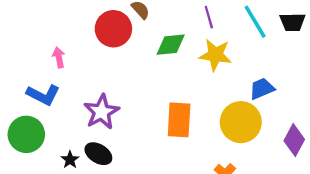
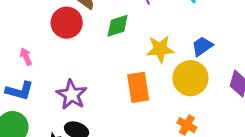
yellow star: (215, 55) -> (160, 49), moved

